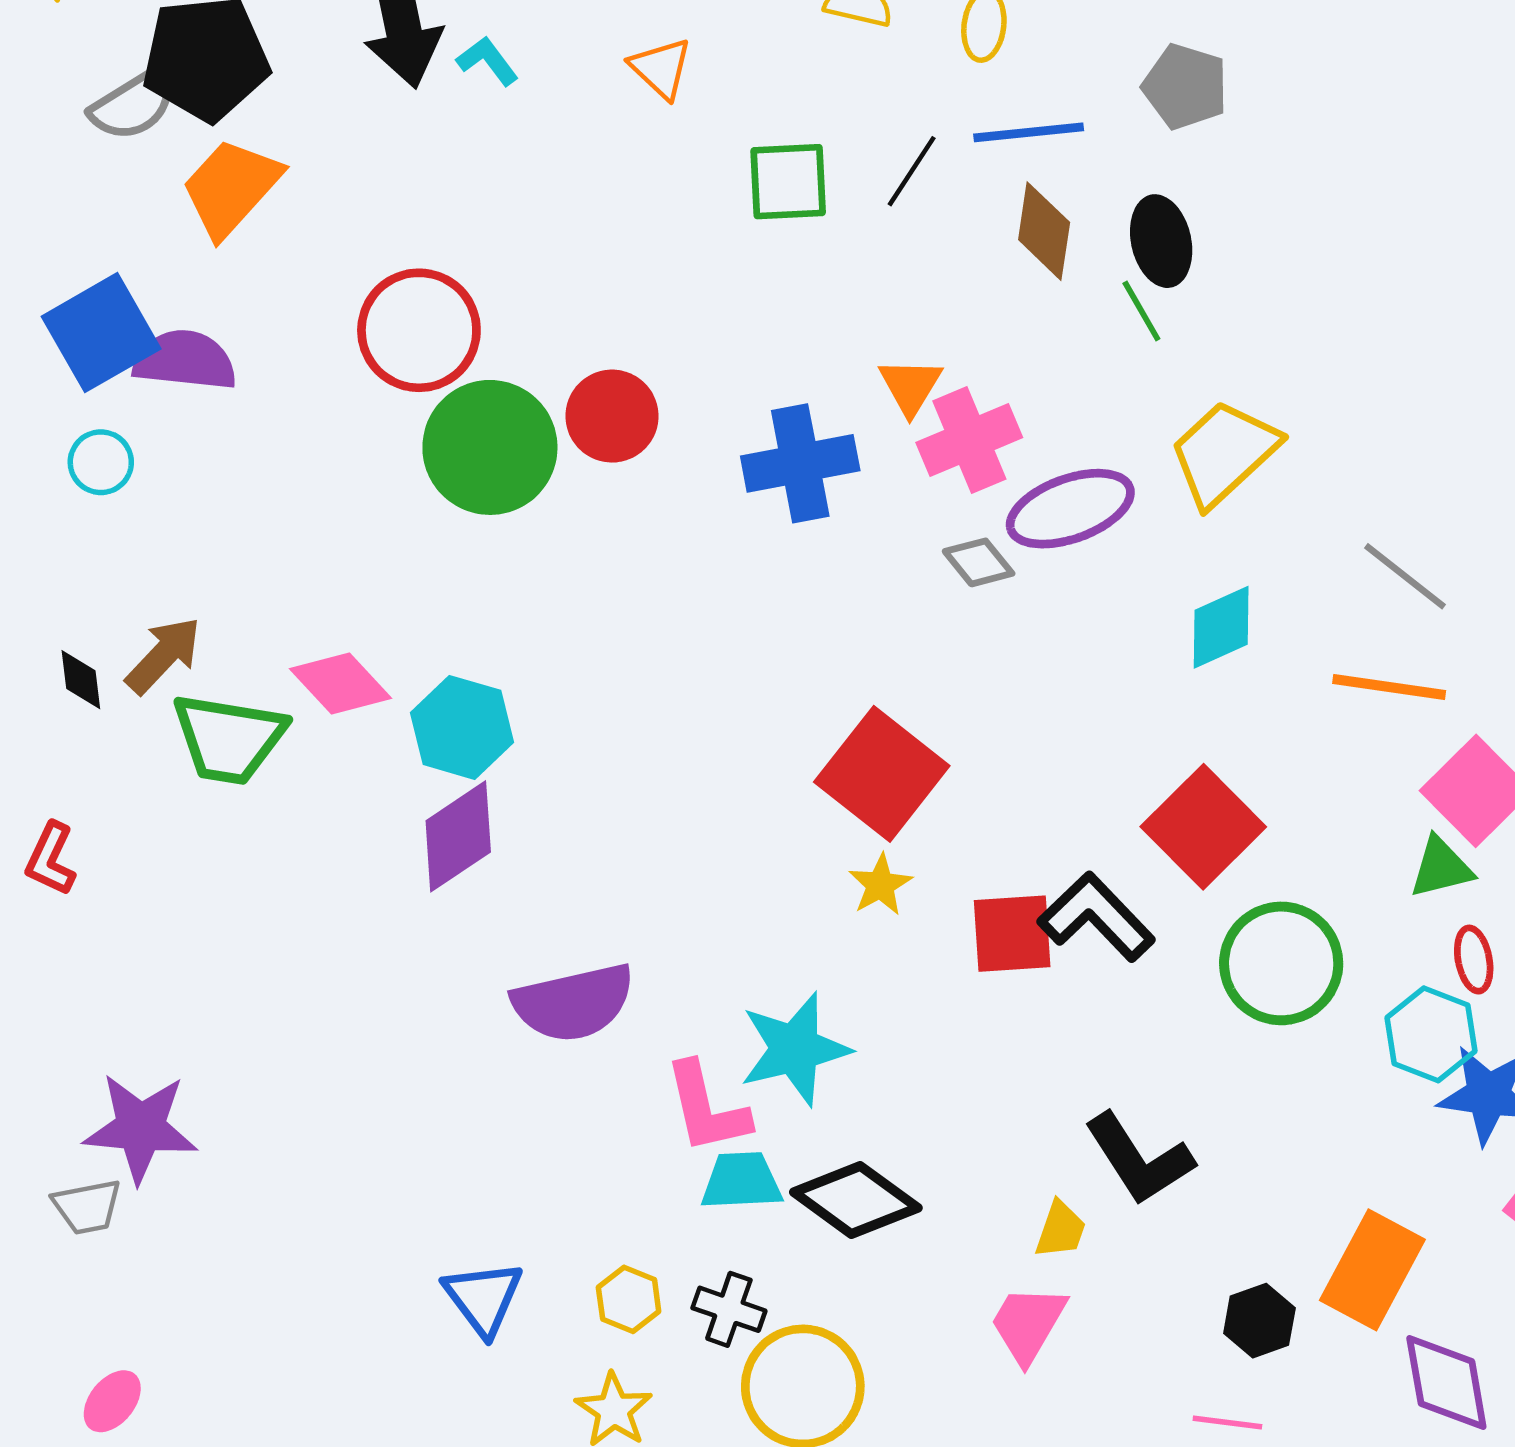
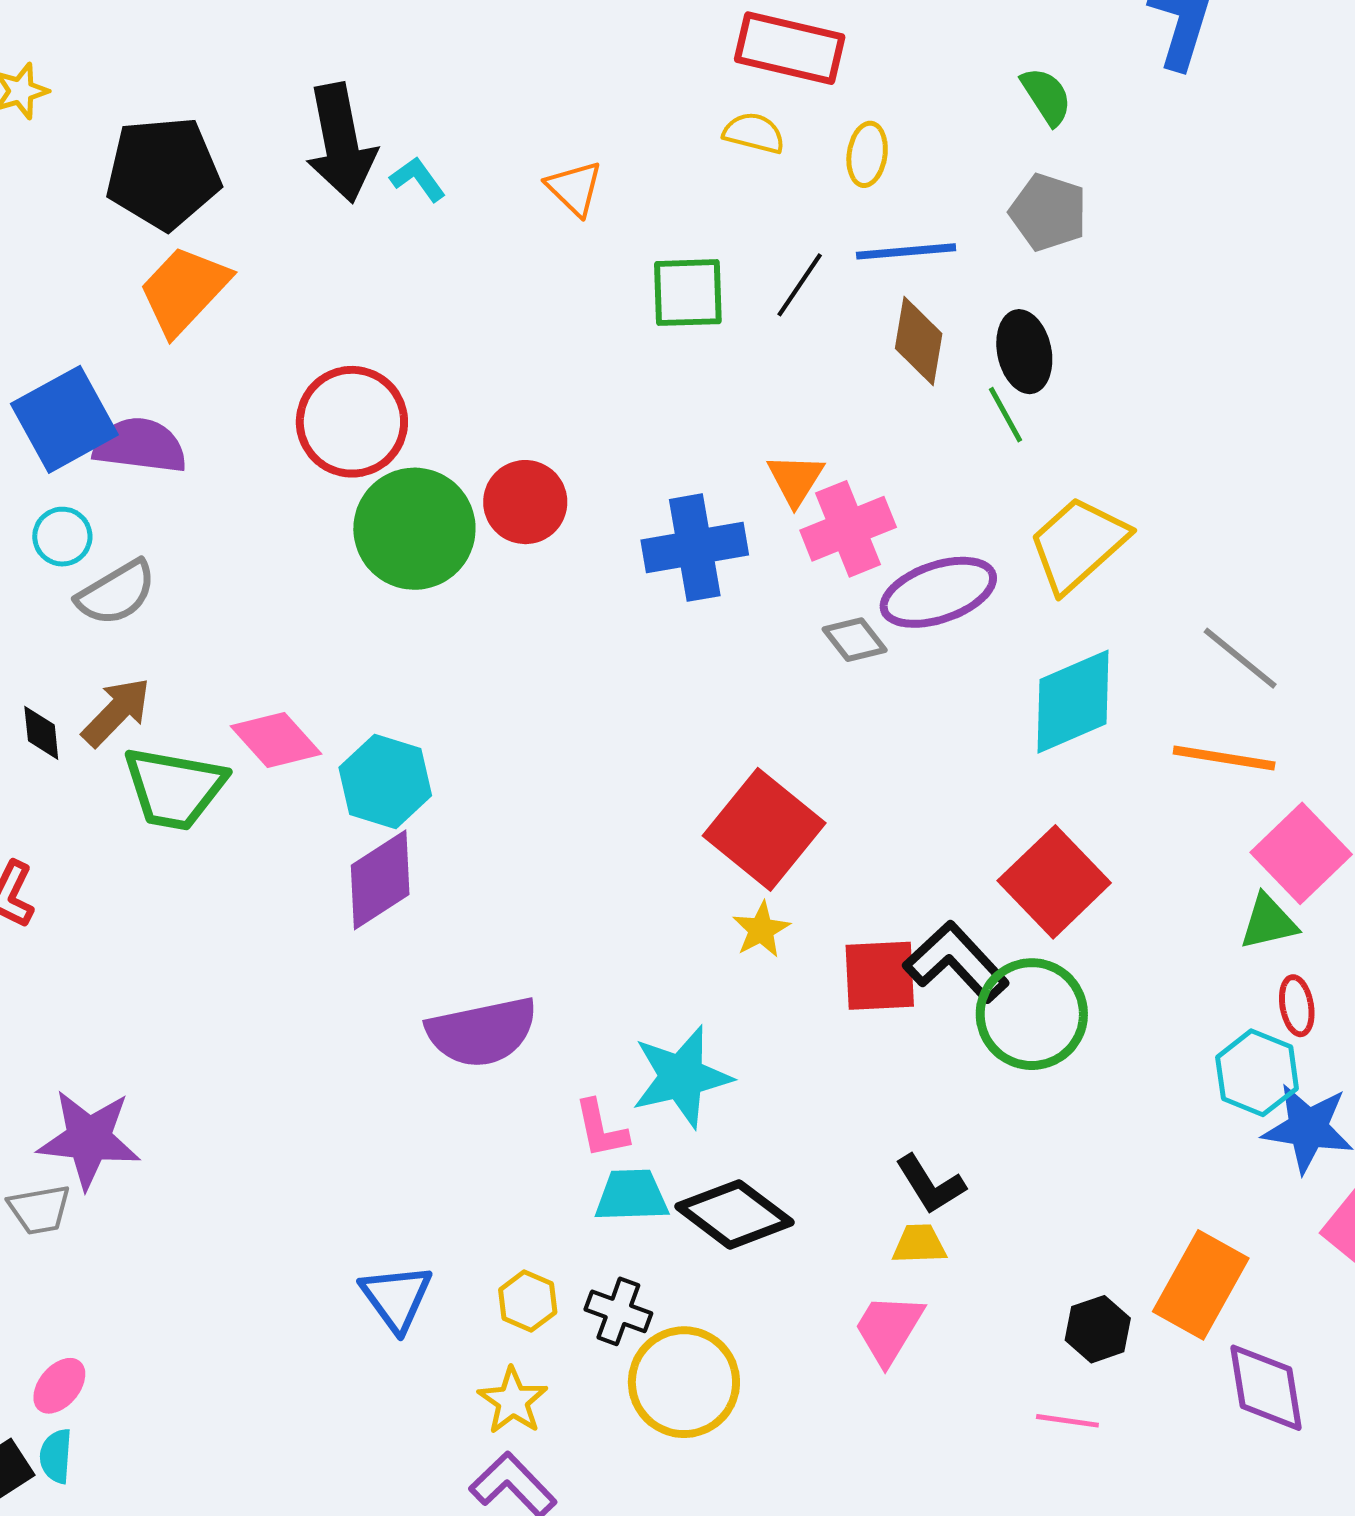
gray semicircle: (134, 104) -> (116, 593), moved
cyan diamond: (1221, 627) -> (1073, 702), size x1.4
green circle: (1281, 963) -> (1032, 1014), moved
pink L-shape: (707, 1108) -> (601, 1129), size x0.7
black L-shape: (1139, 1159) -> (930, 1184), moved, size x0.7
yellow trapezoid: (1061, 1230) -> (919, 1244), turned -112

